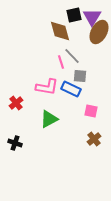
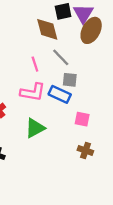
pink line: (61, 62) -> (35, 64), moved
brown cross: (94, 139) -> (85, 150), turned -32

